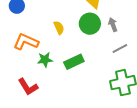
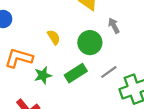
green circle: (90, 24) -> (90, 43), moved
gray line: (120, 49) -> (109, 72), moved

